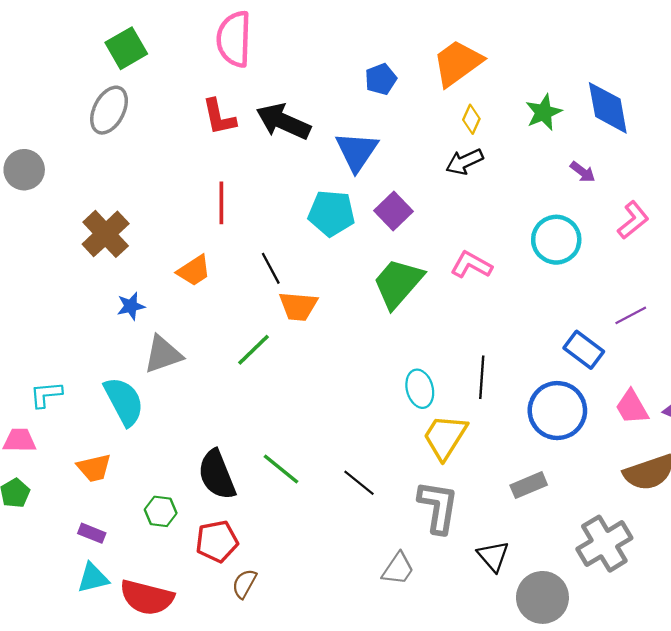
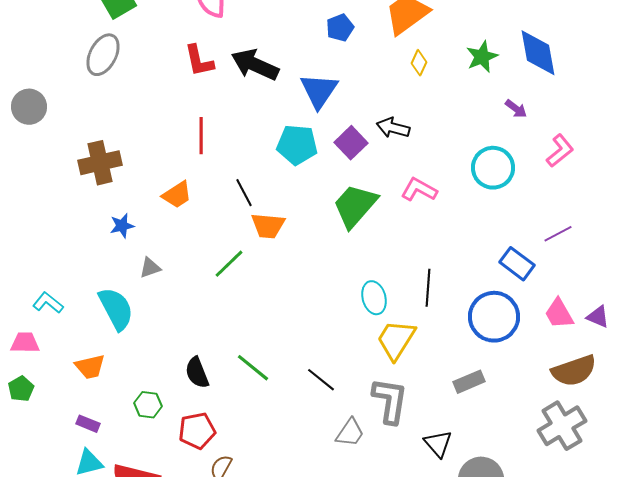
black arrow: (464, 162) -> (393, 128), moved, turned 40
brown cross: (106, 234) -> (100, 163), turned 30
gray triangle: (163, 354) -> (150, 268), size x0.6
cyan L-shape: (46, 394) -> (48, 303), turned 44
black semicircle: (217, 475) -> (197, 373), size x0.7
gray cross: (604, 544) -> (562, 426), moved
gray trapezoid: (398, 569) -> (350, 433), moved

